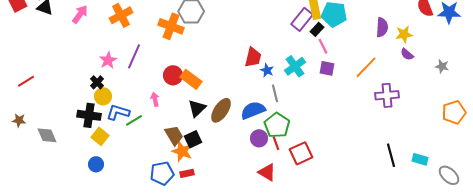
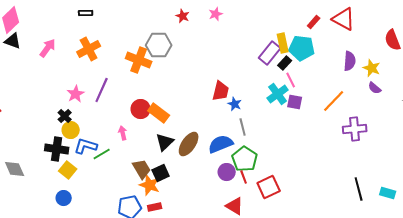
yellow star: (404, 34) -> (372, 68), turned 30
cyan cross: (295, 66) -> (278, 94), moved

